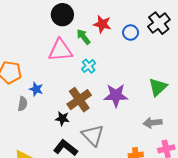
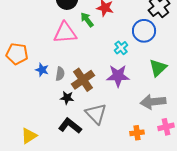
blue circle: (131, 33) -> (144, 31), moved, size x1.5
cyan cross: (89, 66) -> (121, 48), moved
gray semicircle: (23, 104) -> (60, 74), moved
gray arrow: (153, 123) -> (153, 102), size x1.4

